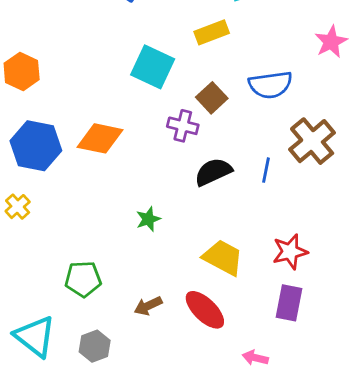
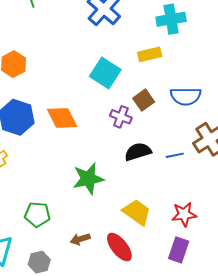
orange diamond: (100, 138) -> (62, 118), turned 44
blue line: (266, 170) -> (175, 155), turned 60
green star: (148, 219) -> (88, 179), size x1.8

